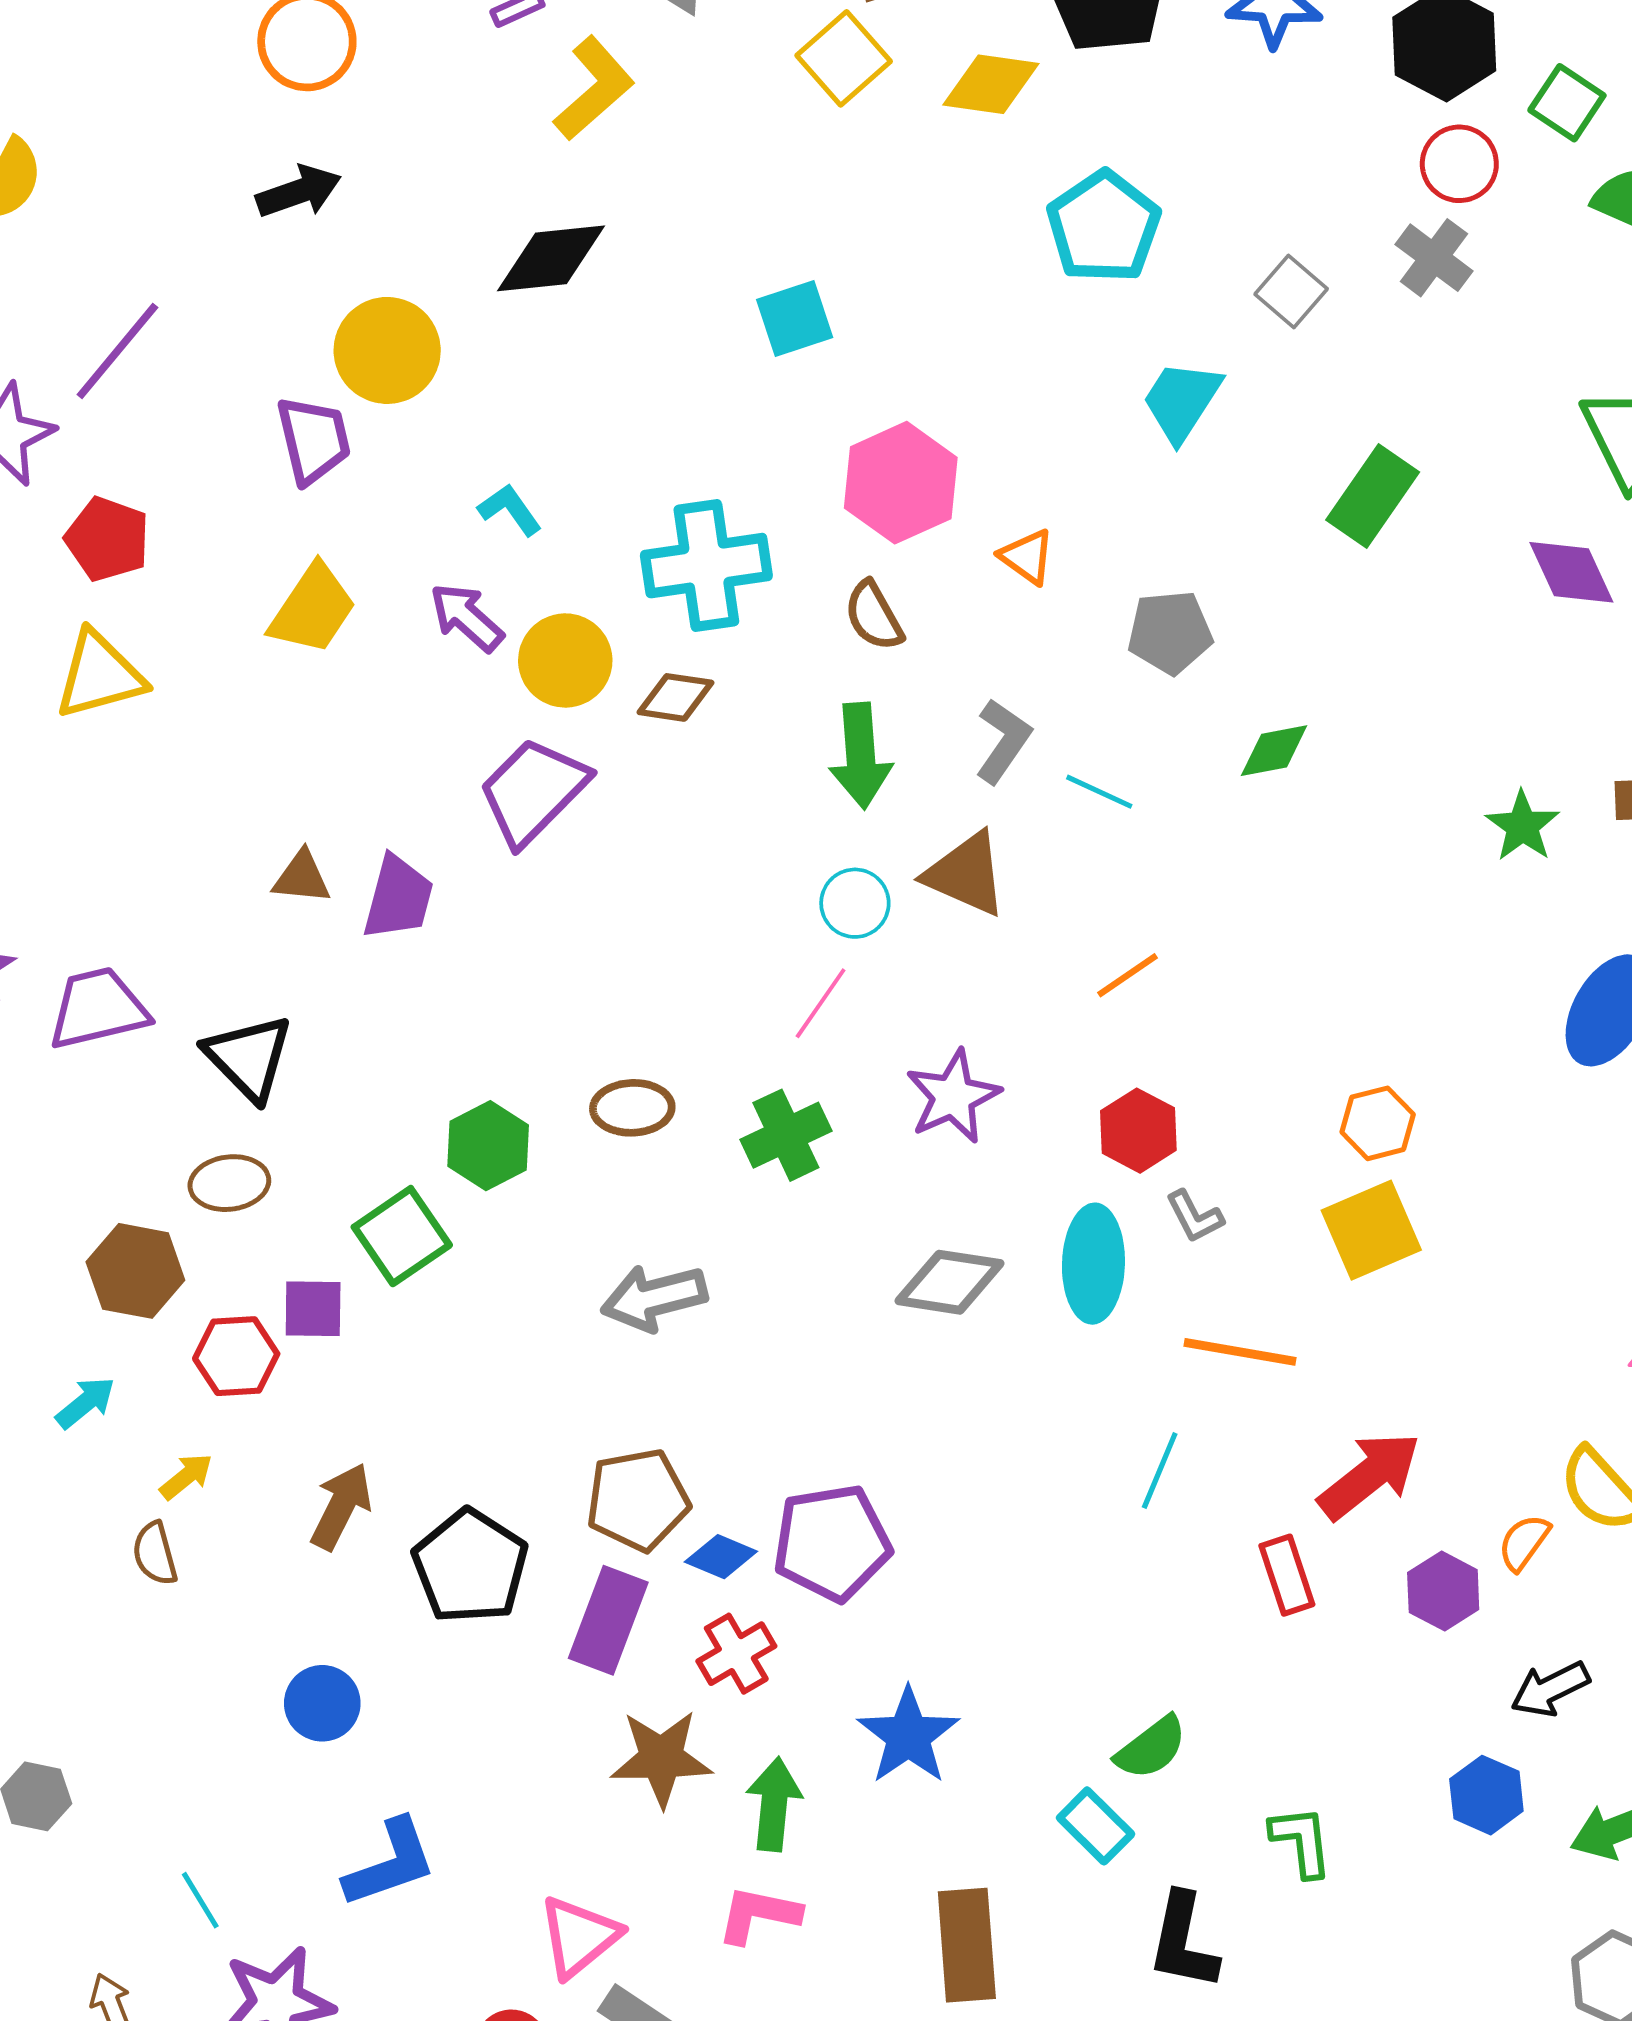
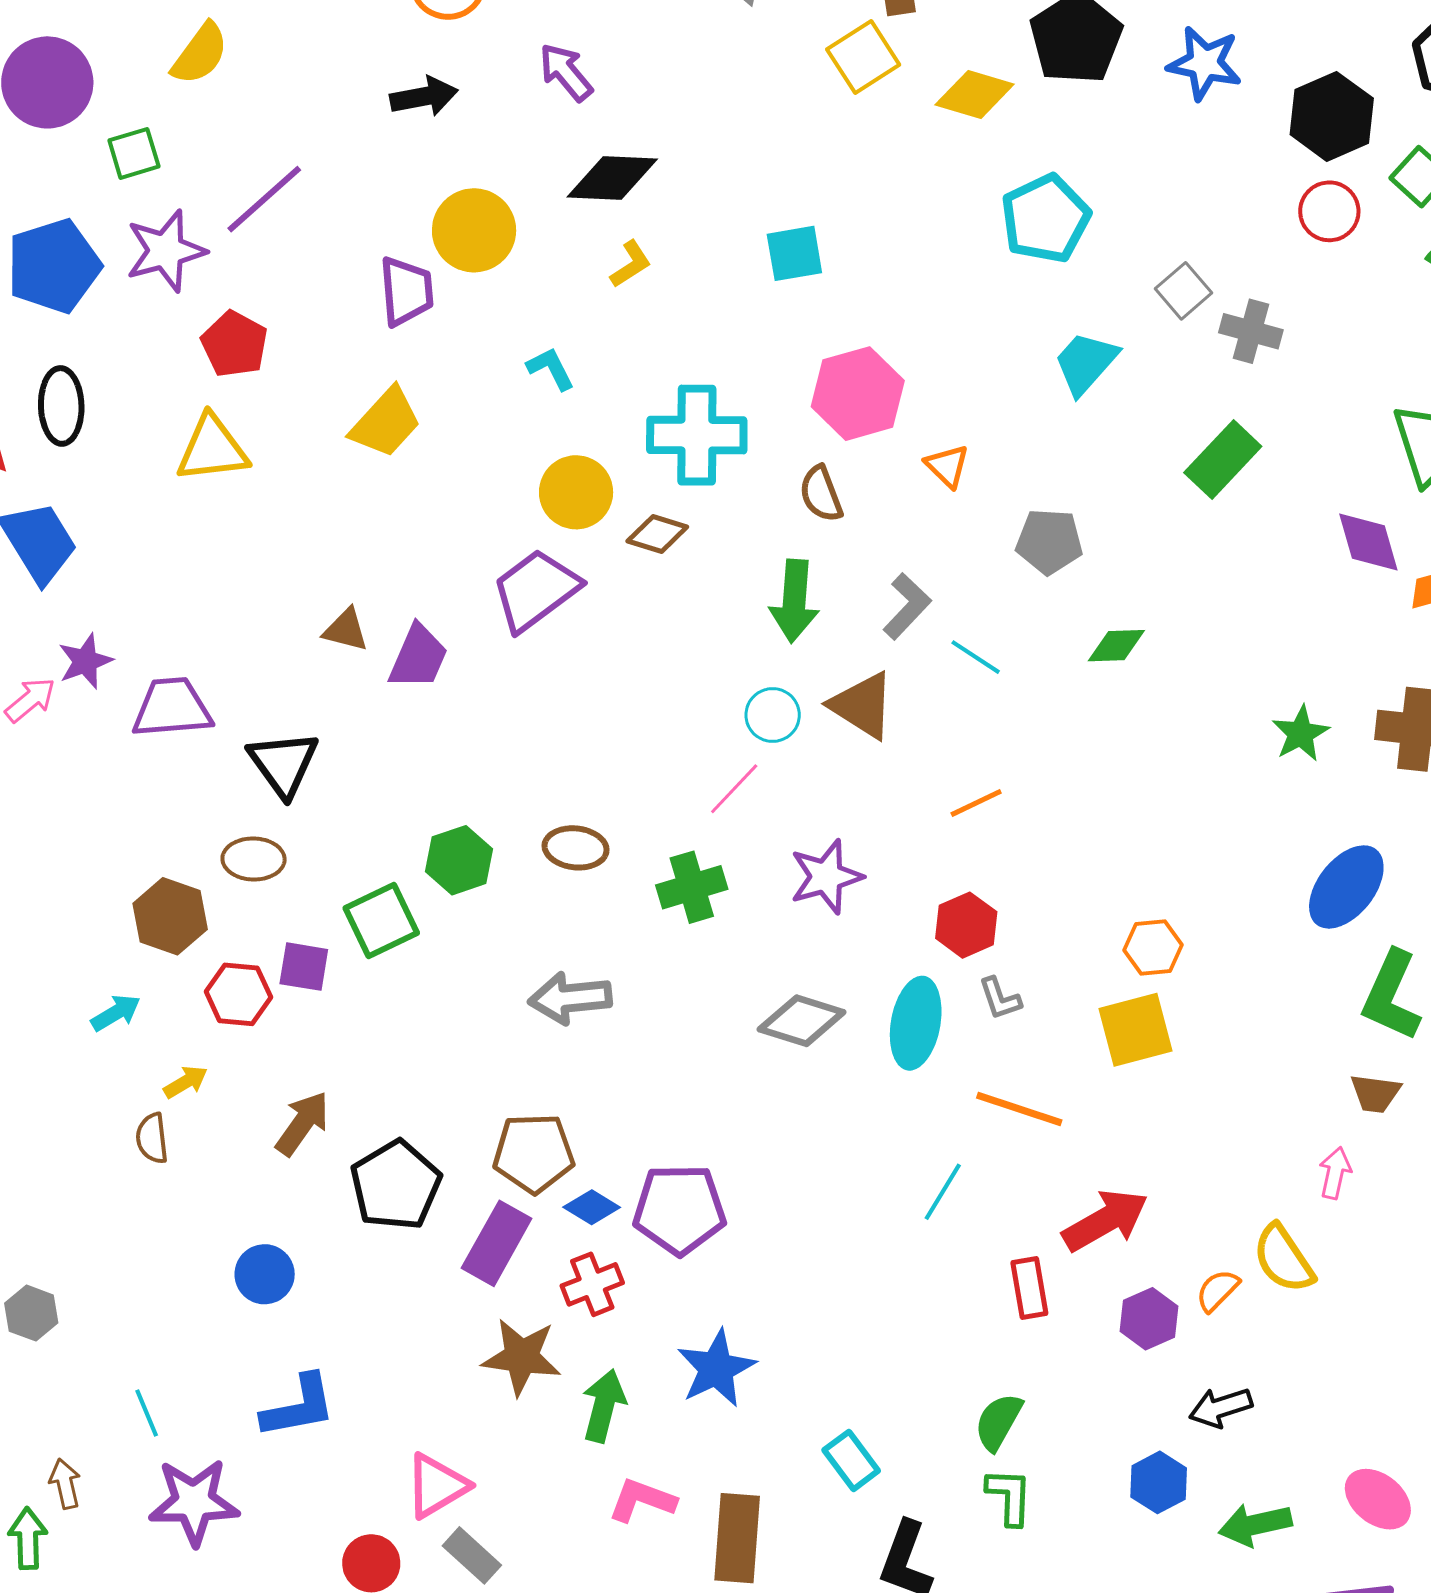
yellow L-shape: (594, 88) -> (631, 264), moved, size x0.6
gray cross: (1434, 258) -> (1251, 331), moved, turned -30
purple arrow: (467, 617) -> (566, 72), moved
green semicircle: (1151, 1748) -> (998, 1422), moved, turned 148
pink L-shape: (759, 1915) -> (642, 1500), moved

